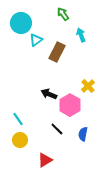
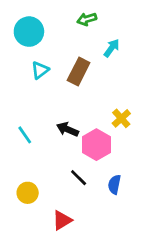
green arrow: (63, 14) -> (87, 19), turned -72
cyan arrow: (81, 35) -> (112, 48), turned 56
cyan triangle: (36, 40) -> (40, 70), moved
cyan line: (18, 119) -> (25, 135), moved

